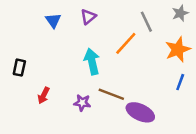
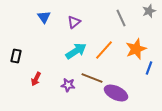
purple triangle: (88, 17) -> (74, 22), moved
orange line: (126, 43) -> (104, 50), moved
orange star: (178, 49) -> (136, 49), moved
cyan arrow: (92, 62) -> (76, 51), turned 70

